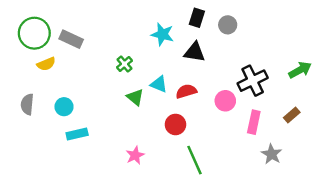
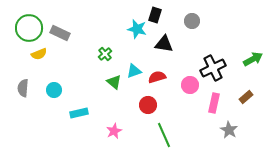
black rectangle: (197, 18) -> (155, 15), moved
cyan triangle: (159, 84) -> (134, 71), turned -42
cyan rectangle: (77, 134) -> (79, 113), moved

